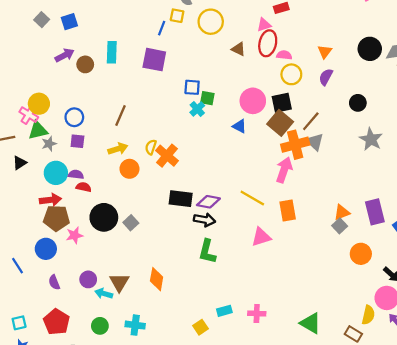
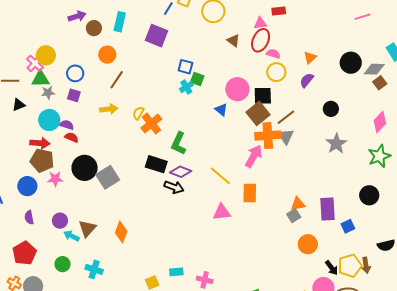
orange circle: (129, 169) -> (107, 55), moved
gray square: (131, 223) -> (108, 177), size x1.6
green L-shape: (207, 252) -> (179, 143), moved

